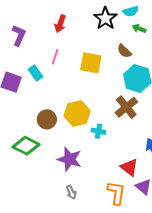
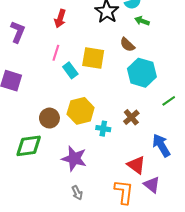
cyan rectangle: (35, 73) -> (70, 70), moved
brown cross: (126, 107) -> (131, 117), moved, size x0.7
green diamond: (26, 146) -> (29, 146), turned -32

